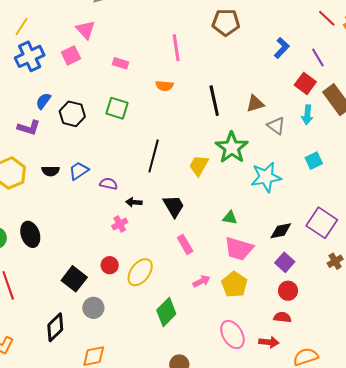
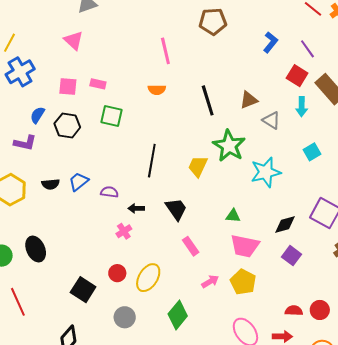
pink square: (71, 55) -> (68, 86), moved, turned 36
pink rectangle: (120, 63) -> (98, 84), moved
red circle: (288, 291) -> (320, 310), moved
gray circle: (93, 308) -> (125, 317), moved

